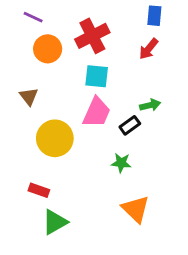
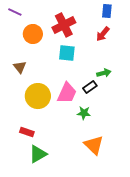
purple line: (33, 17) -> (15, 12), moved
pink trapezoid: (97, 112) -> (67, 93), moved

